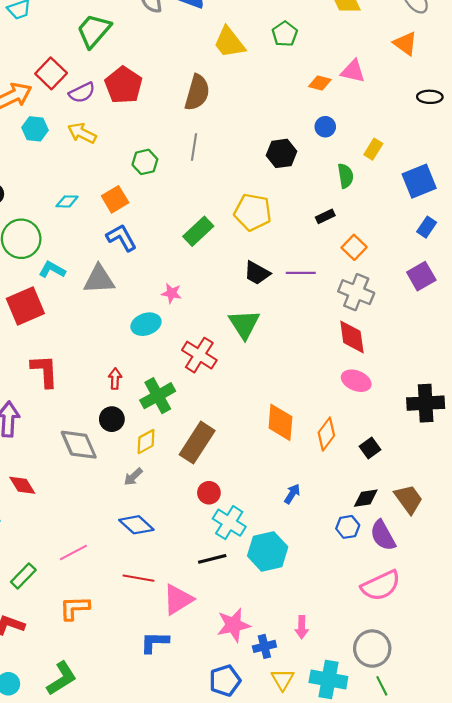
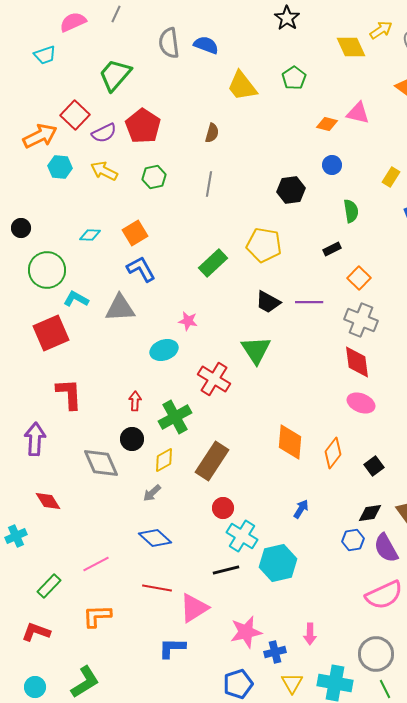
brown semicircle: (197, 93) -> (212, 133), size x0.6
yellow rectangle: (373, 149) -> (391, 177), moved
green hexagon: (145, 162) -> (154, 177), moved

